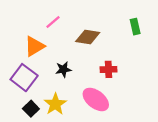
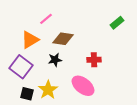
green rectangle: (135, 27) -> (117, 23), turned 64
brown diamond: (88, 37) -> (63, 39), moved
black square: (31, 109) -> (27, 94), turned -32

